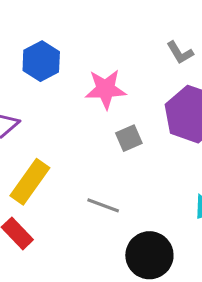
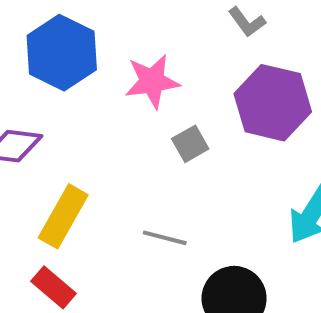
blue hexagon: (41, 61) -> (62, 53), size x1.4

